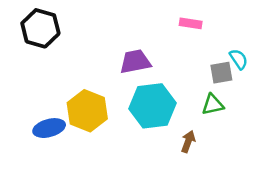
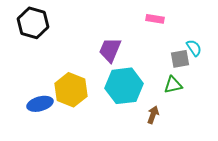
purple trapezoid: (135, 62) -> (110, 50), turned -56

